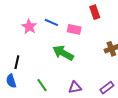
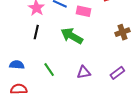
black line: (17, 62) -> (36, 32), moved
blue semicircle: (11, 81) -> (17, 65), turned 112

